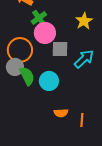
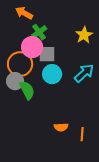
pink circle: (45, 33) -> (32, 47), moved
gray square: (60, 49) -> (47, 54), moved
cyan circle: (49, 81) -> (52, 74), moved

